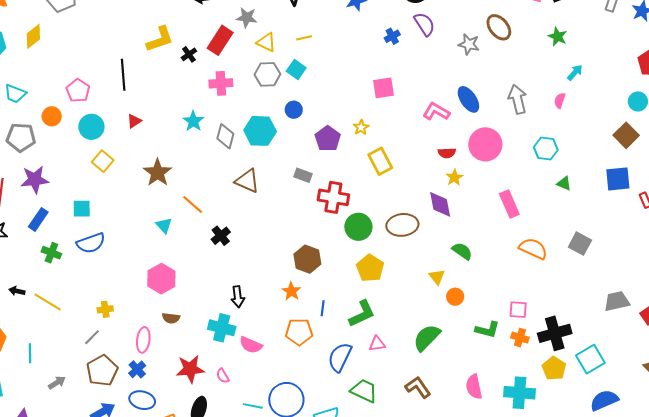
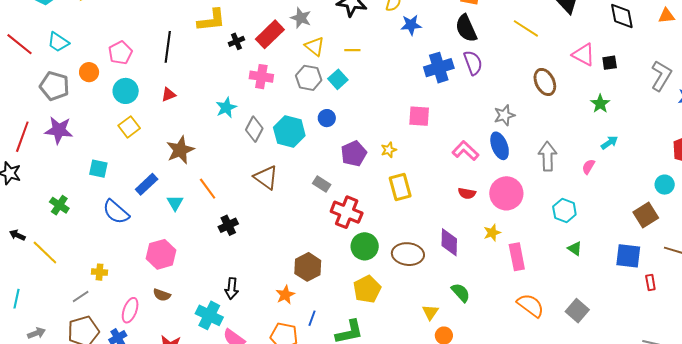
blue cross: (392, 36) -> (439, 68), size x1.8
gray star: (469, 44) -> (504, 115), moved, turned 30
yellow star: (454, 177) -> (492, 233), moved
blue rectangle: (38, 219) -> (147, 184), moved
blue semicircle: (91, 243) -> (116, 212), moved, turned 48

